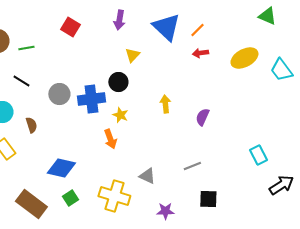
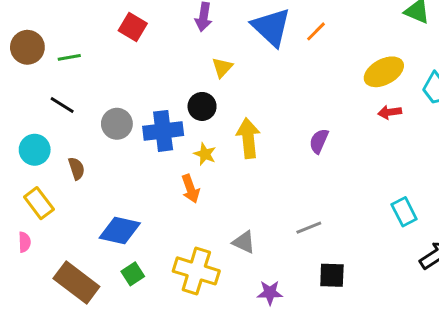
red arrow: (200, 53) -> (390, 112), moved
yellow arrow: (165, 104) -> (248, 138), moved, size x1.5
purple semicircle: (202, 117) -> (319, 141), moved

